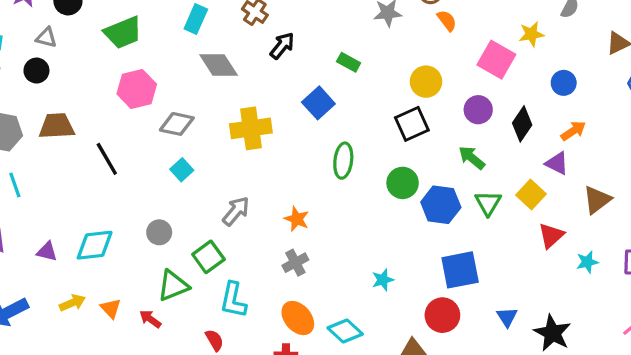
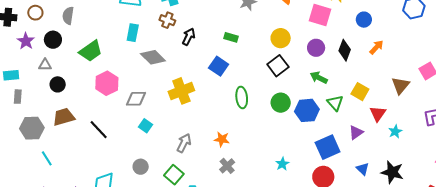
black circle: (36, 71) -> (58, 84), moved
purple triangle: (557, 163) -> (356, 132), moved, turned -49
cyan star: (587, 262) -> (395, 132), moved

